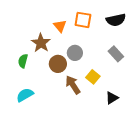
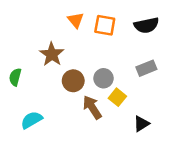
orange triangle: (60, 26) -> (76, 20), moved
gray circle: (75, 53) -> (104, 78), moved
gray rectangle: (116, 54) -> (146, 68), turned -70
green semicircle: (23, 61) -> (15, 77), moved

